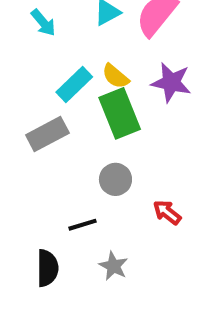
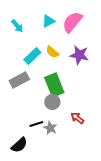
green rectangle: (120, 113) -> (54, 85), moved
gray star: (113, 266) -> (50, 128), moved
black semicircle: (47, 268) -> (19, 145), turned 48

